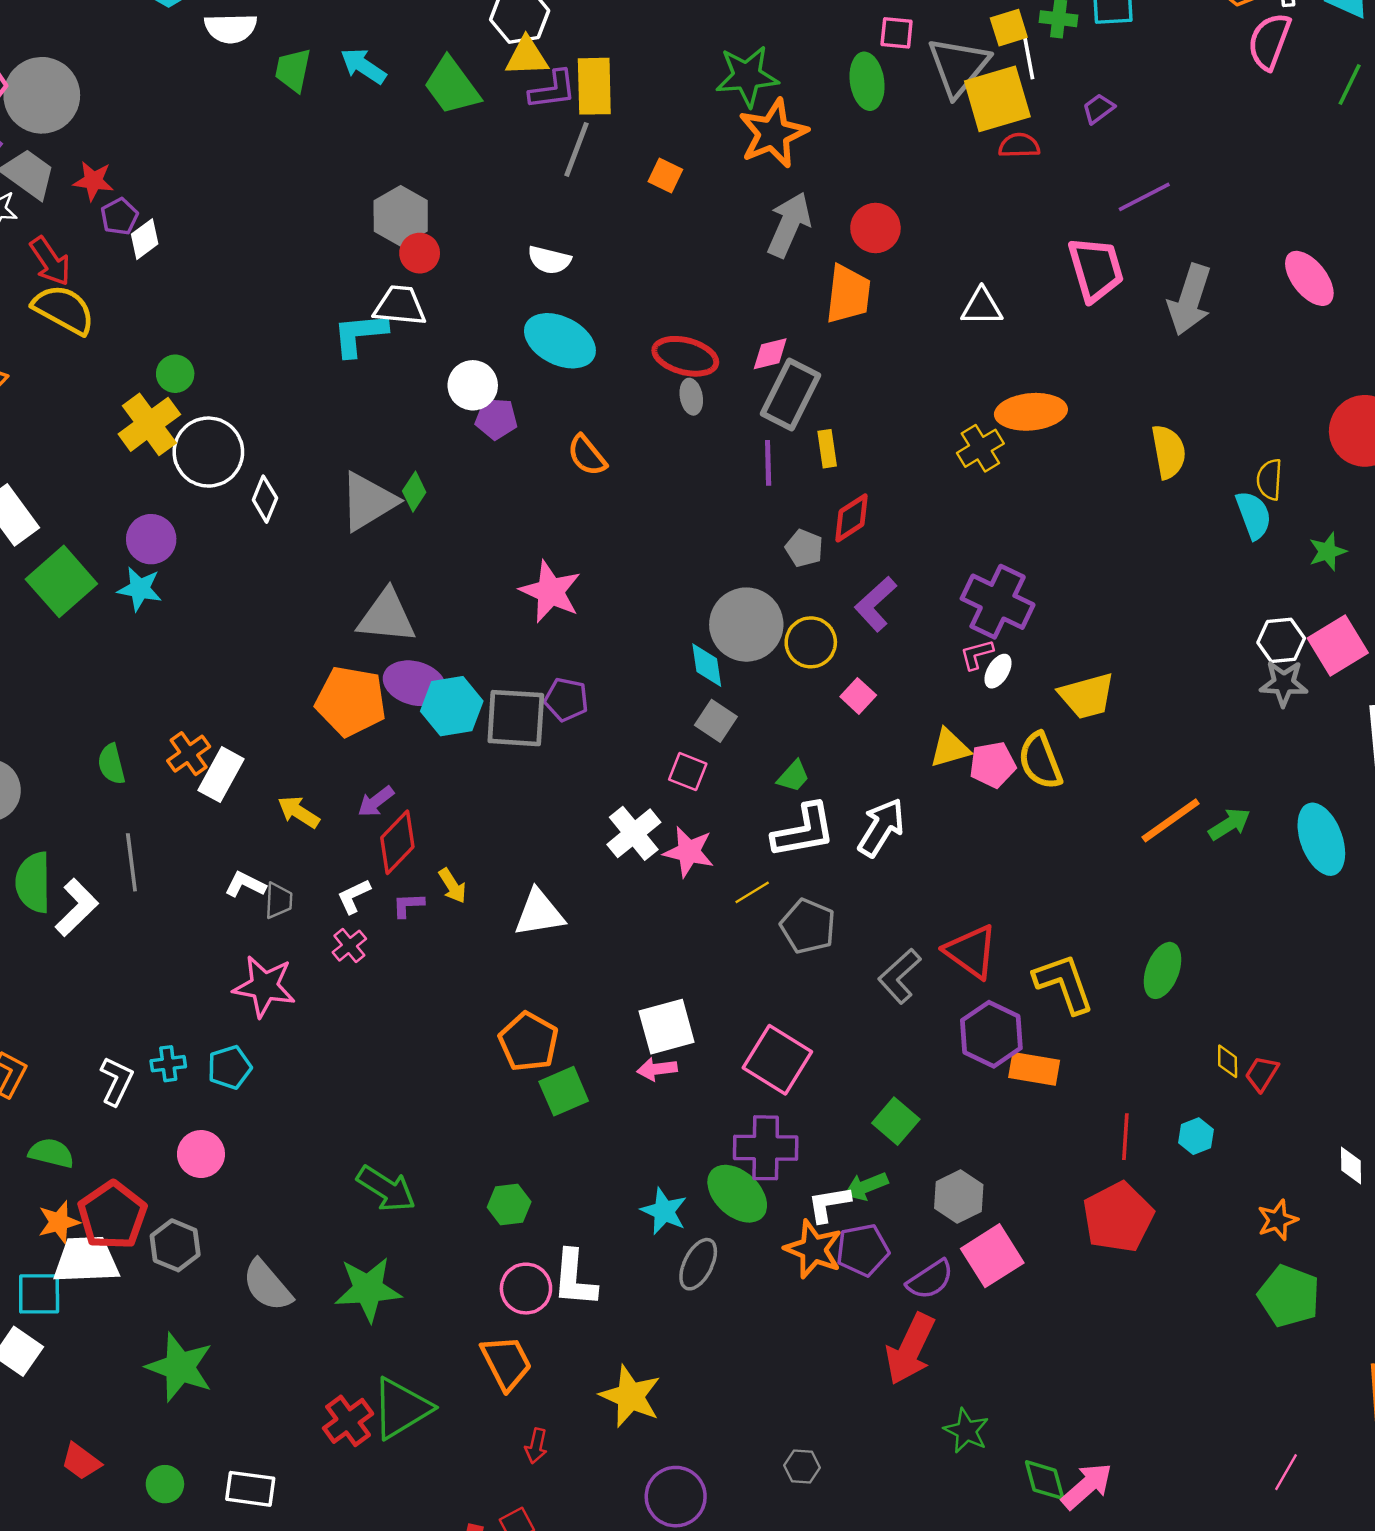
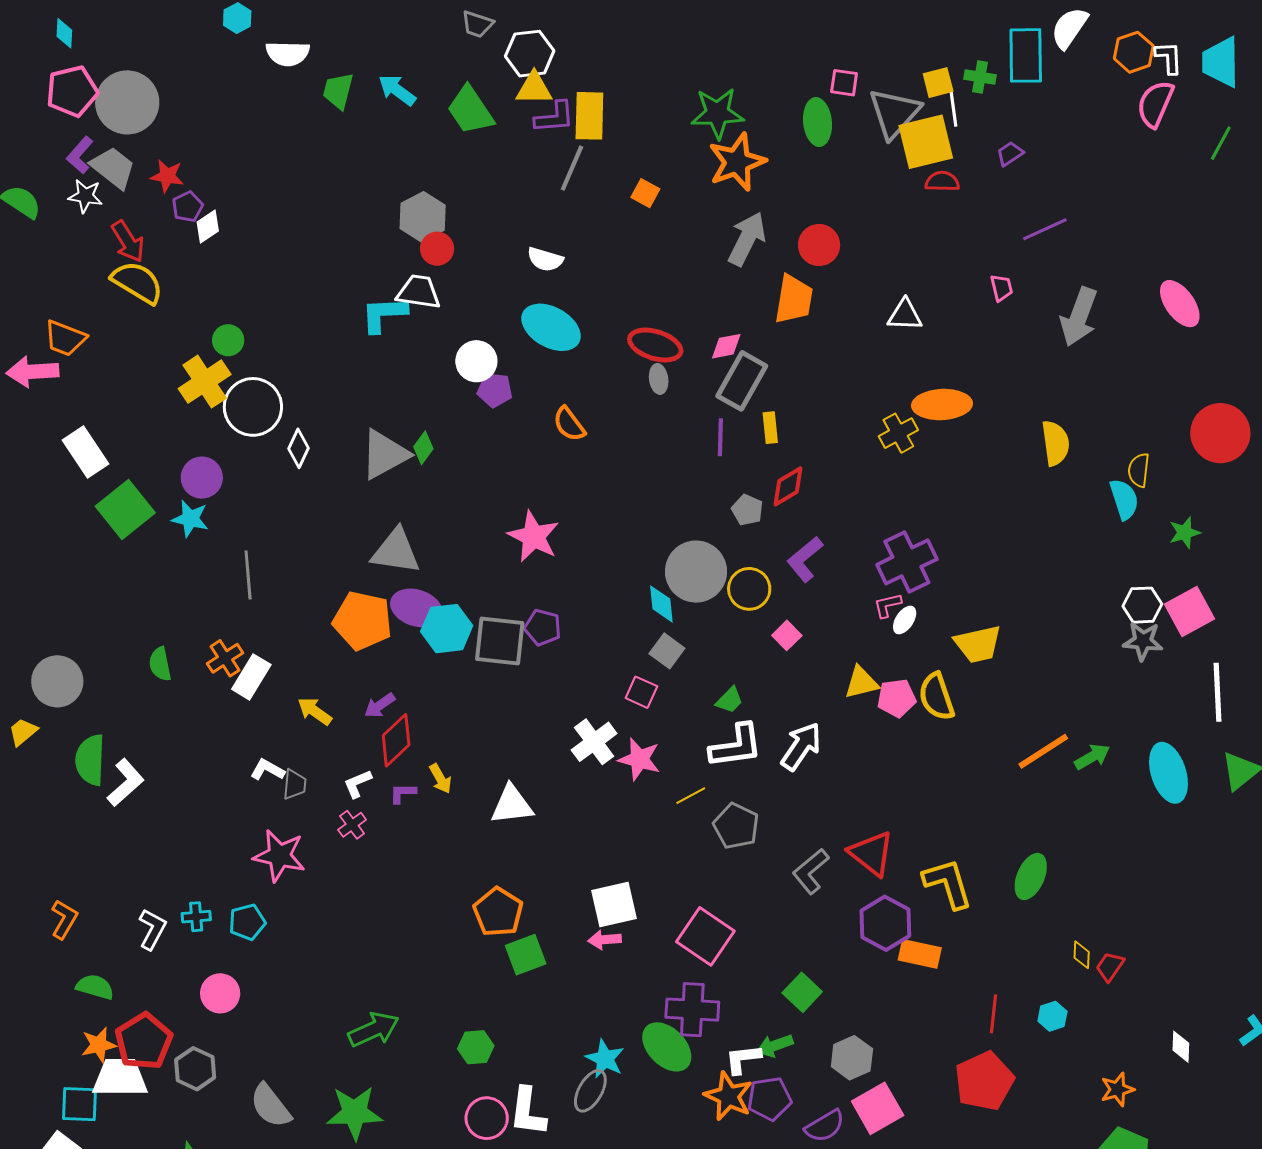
pink trapezoid: (1096, 269) -> (1002, 288), size x0.5
purple cross: (998, 602) -> (907, 562), turned 36
gray line: (131, 862) -> (248, 575), moved
green arrow: (386, 1189) -> (374, 1030), turned -60
gray ellipse: (698, 1264) -> (590, 1091), moved

